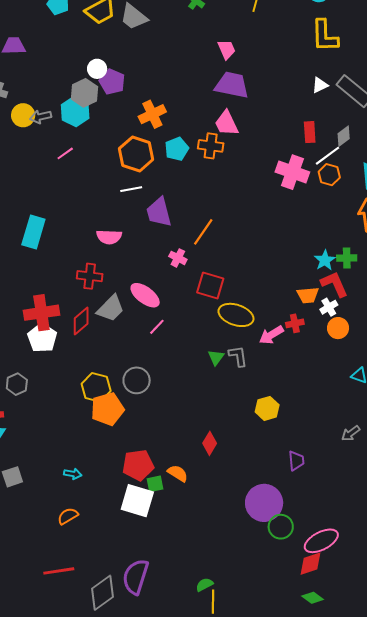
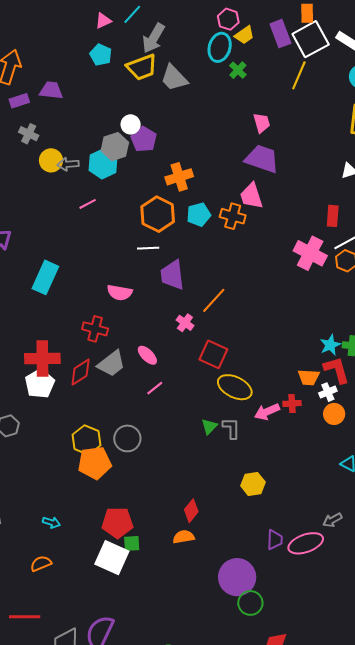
pink ellipse: (145, 295) -> (147, 355), size x0.7
orange semicircle: (178, 473) -> (184, 537), moved, turned -50
pink ellipse: (321, 541) -> (306, 543), moved

